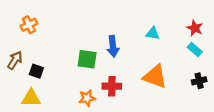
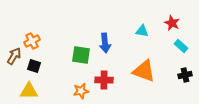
orange cross: (29, 25) -> (32, 41), moved
red star: (195, 28) -> (172, 23), moved

